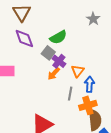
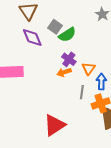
gray square: (48, 53) -> (55, 27), moved
orange arrow: (54, 74) -> (64, 72), turned 32

